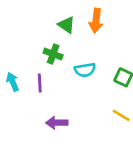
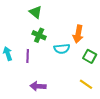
orange arrow: (96, 21) -> (78, 34), moved
green triangle: (66, 25) -> (36, 12), moved

